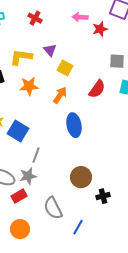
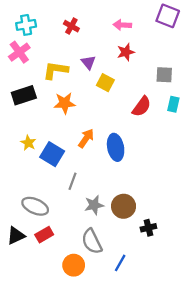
red star: (100, 29) -> (126, 52), moved
orange arrow: (60, 95) -> (86, 138), moved
gray star: (28, 176) -> (94, 205), moved
red rectangle: (19, 196) -> (44, 235), moved
orange circle: (20, 229) -> (74, 265), moved

